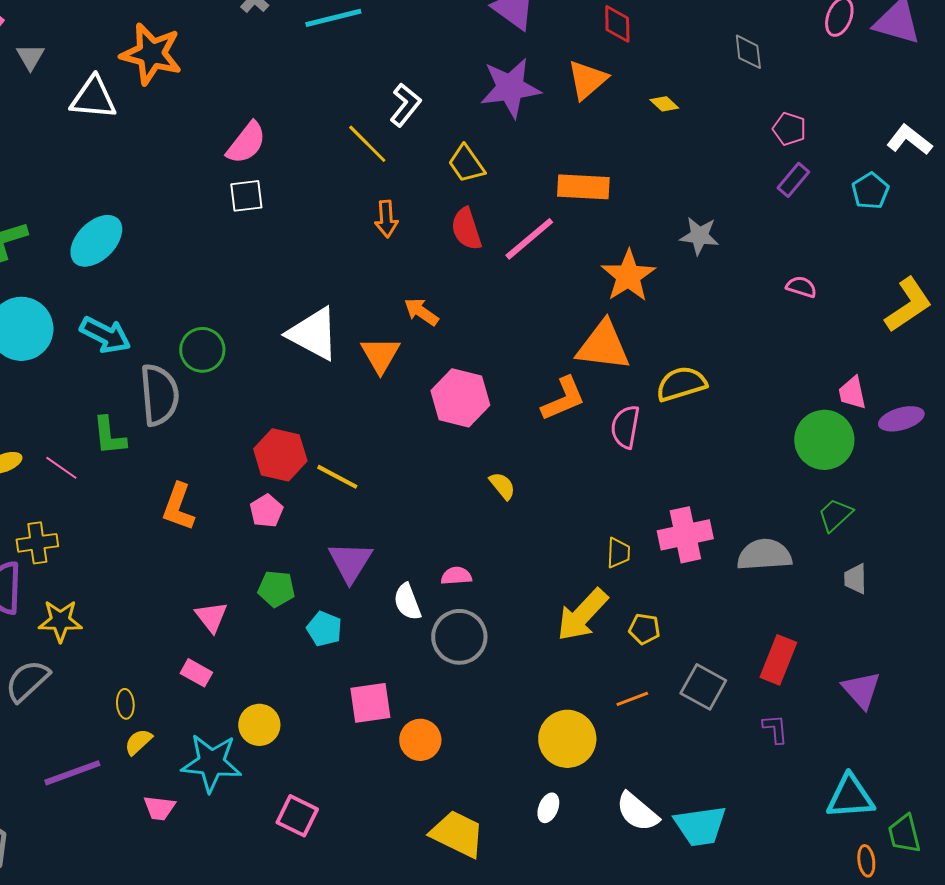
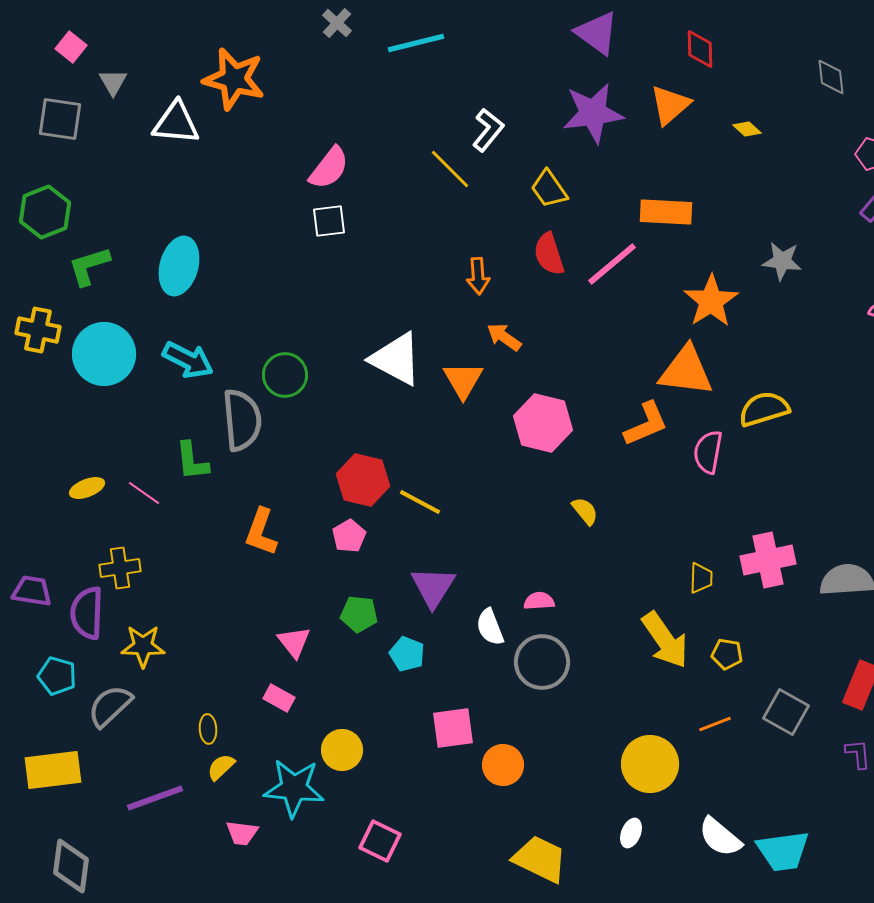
orange arrow: (386, 219) -> (478, 276), moved
cyan ellipse: (96, 241) -> (179, 266), turned -30
yellow arrow: (582, 615) -> (665, 640), turned -78

